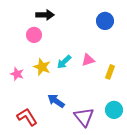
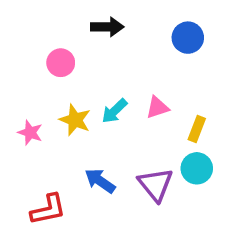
black arrow: (45, 15) -> (107, 27), moved
cyan circle: (114, 110) -> (197, 168), moved
red L-shape: (27, 117) -> (48, 210), turned 110
purple triangle: (84, 117) -> (156, 184), moved

